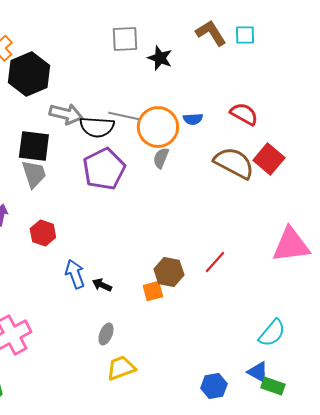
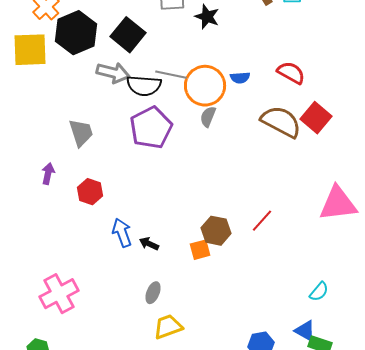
black square: (34, 146) -> (128, 35), moved, turned 32
cyan semicircle: (272, 333) -> (319, 292), size x0.7

